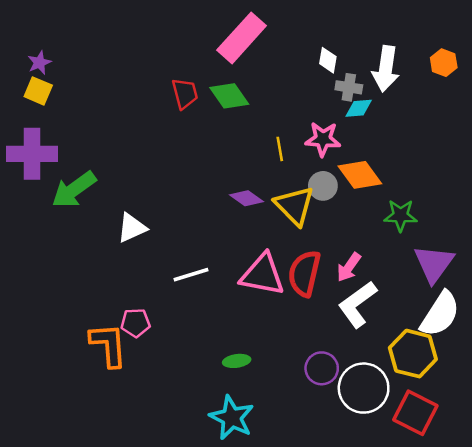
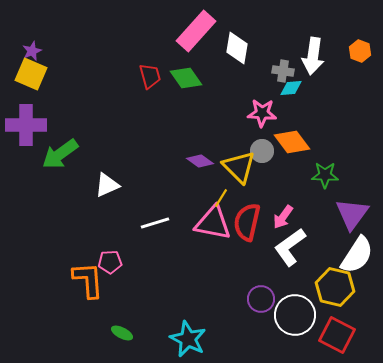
white diamond: (328, 60) -> (237, 48), moved, size x1.5
yellow square: (38, 91) -> (31, 74), size x1.4
yellow line: (280, 149) -> (221, 198), moved, turned 42
green ellipse: (237, 361) -> (122, 333), moved, turned 35

